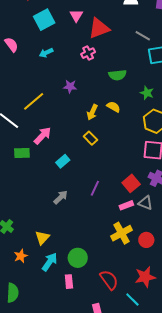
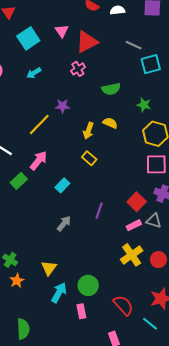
yellow line: (34, 101) -> (39, 124), moved
green rectangle: (22, 153) -> (19, 181), turned -35
orange star: (21, 256) -> (17, 281), moved

